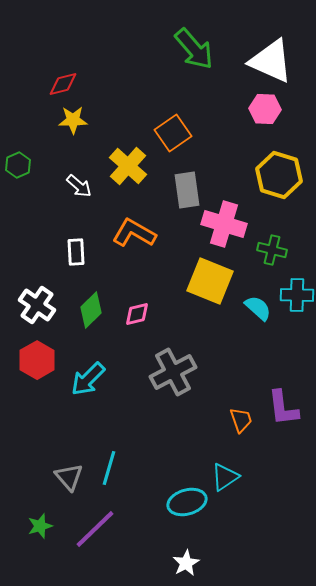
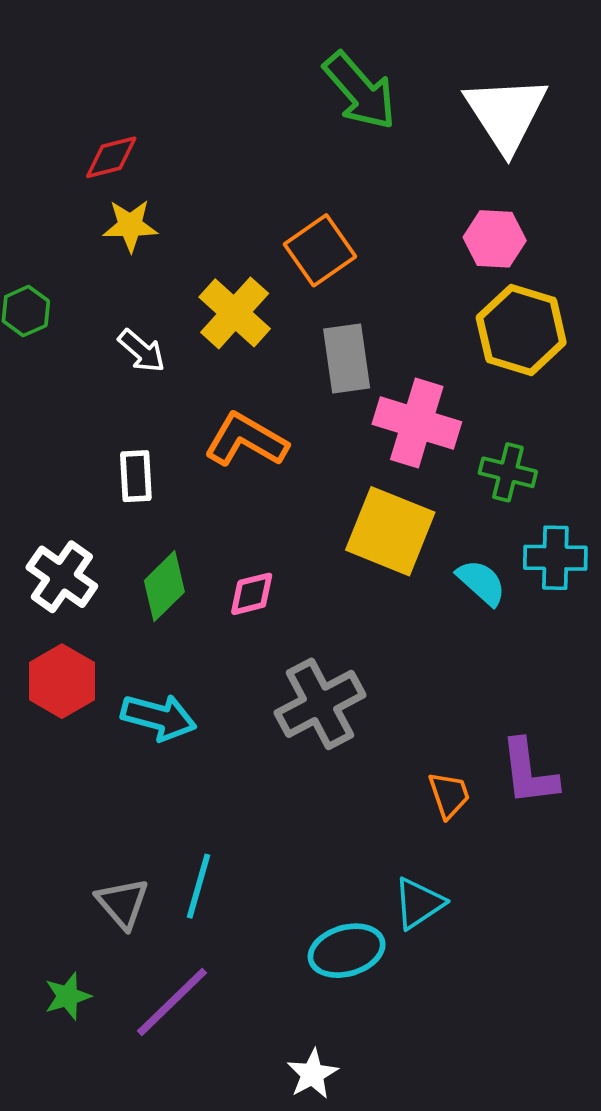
white triangle: (271, 61) -> (506, 114), turned 33
pink hexagon: (265, 109) -> (495, 239), moved
cyan arrow: (88, 379) -> (159, 717), turned -120
white star: (186, 563) -> (312, 1074), moved

